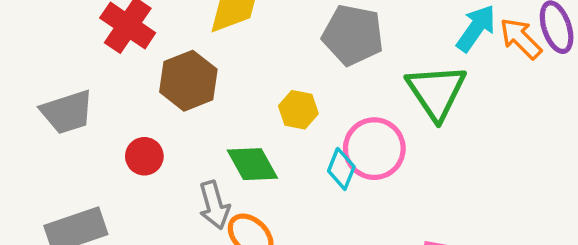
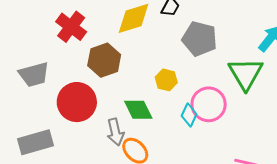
red circle: (144, 156) -> (77, 102), size x1.8

